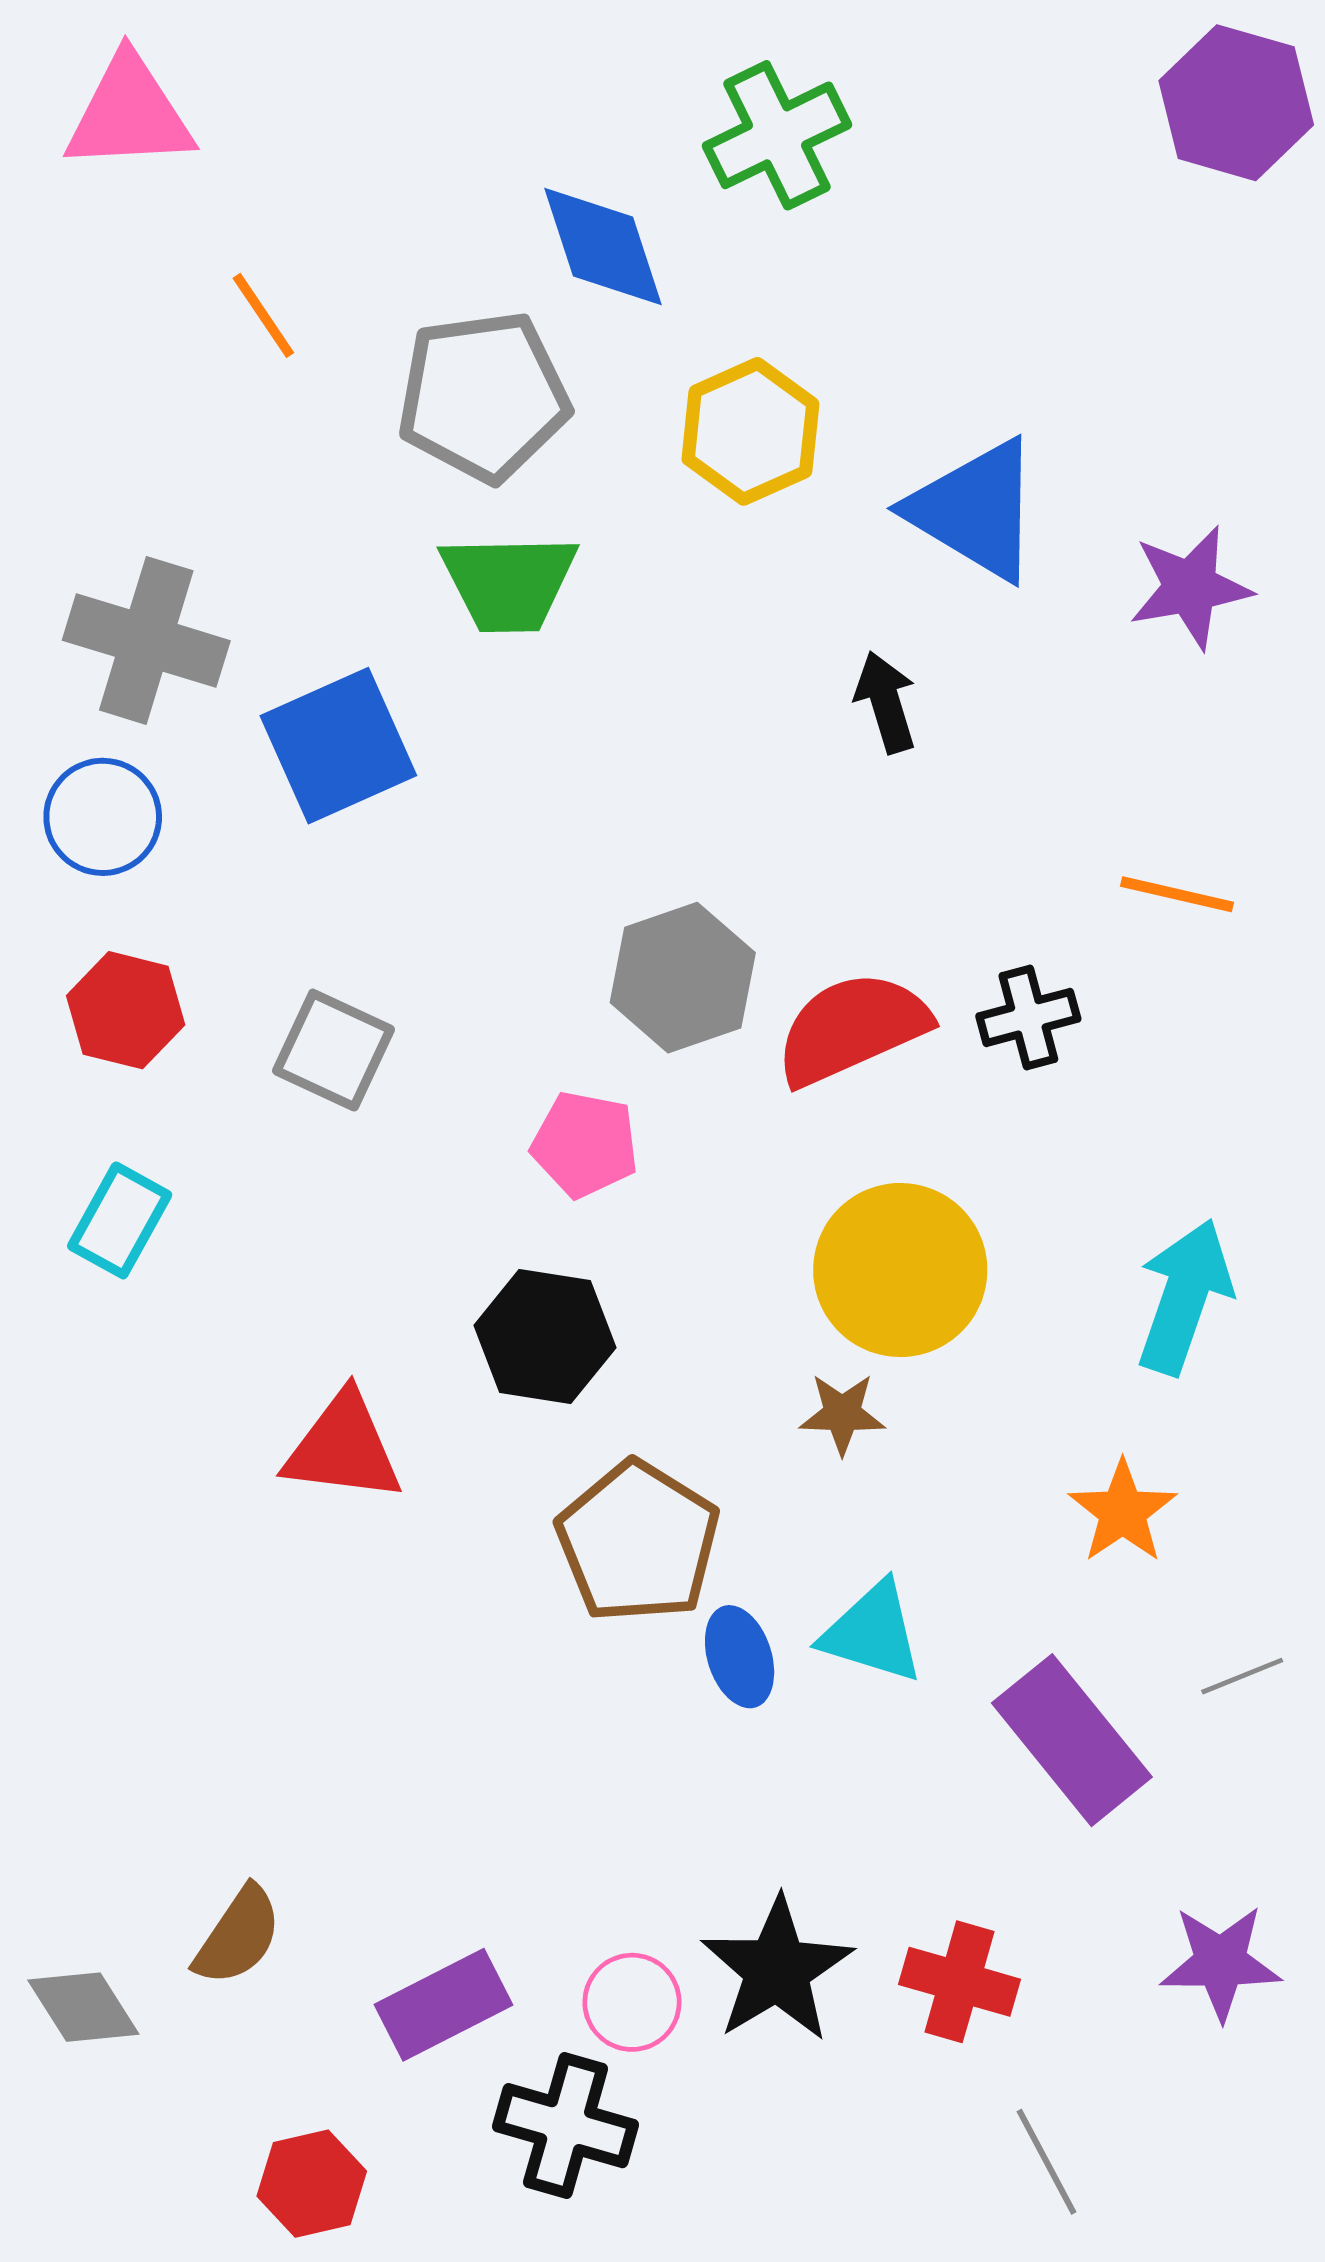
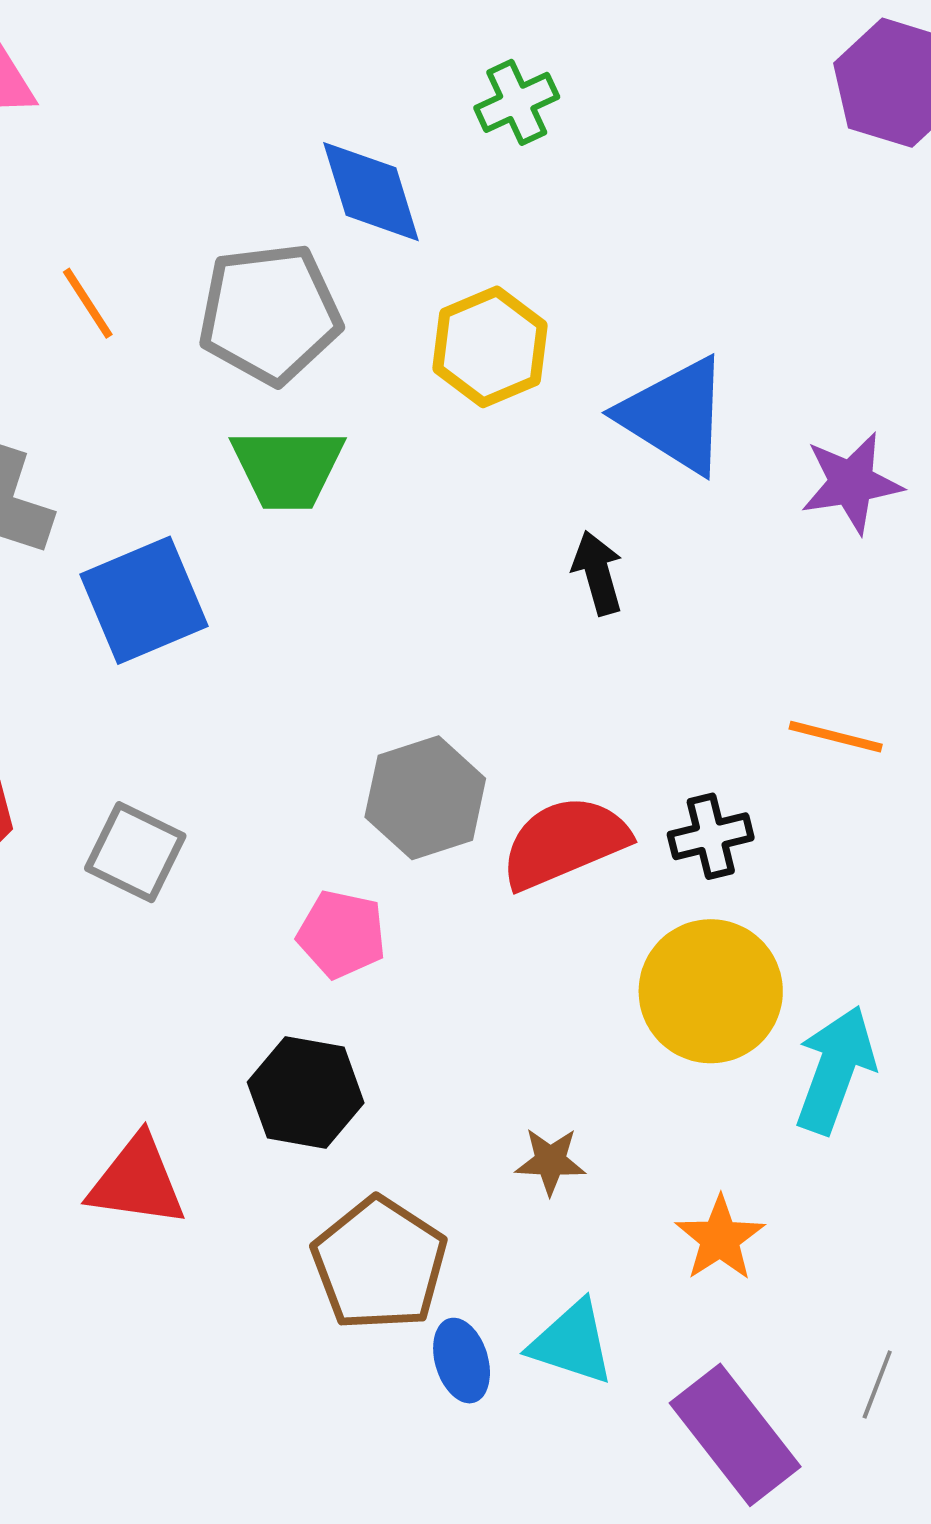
green cross: (777, 135) -> (517, 102), size x0.7
orange line: (263, 315) -> (88, 303), moved
yellow circle: (900, 1270) -> (711, 991), moved
orange star: (1123, 1512) -> (720, 1238), moved
gray line: (1242, 1676) -> (877, 1385), turned -48

